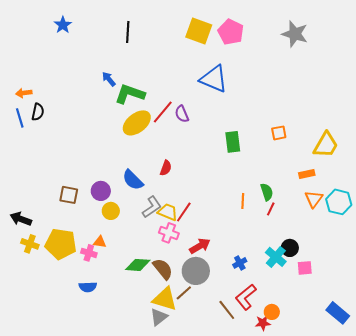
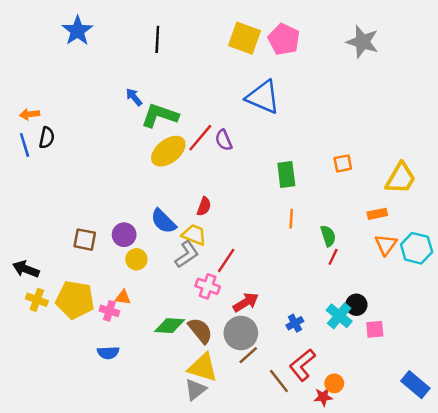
blue star: (63, 25) -> (77, 31), size x1.4
orange line: (243, 201) -> (291, 219), moved
yellow trapezoid: (168, 212) -> (194, 235), moved
brown line: (184, 293) -> (248, 355), moved

